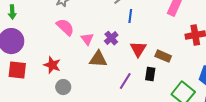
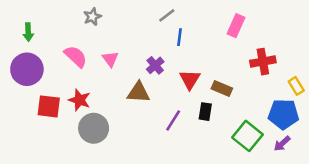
pink semicircle: (65, 27) -> (76, 56), moved
pink triangle: (87, 39) -> (110, 59), moved
red square: (17, 70) -> (49, 106), moved
gray circle: (63, 87) -> (94, 128), size x1.5

